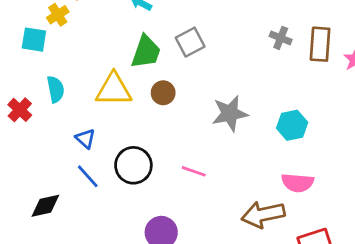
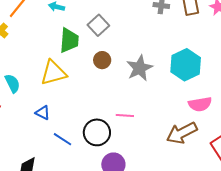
brown circle: (163, 93) -> (102, 60), moved
cyan hexagon: (292, 125) -> (186, 65), size x1.4
black circle: (133, 165) -> (97, 132), moved
blue line: (88, 176) -> (63, 139), moved

